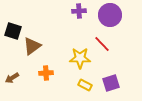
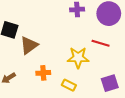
red line: (102, 44) -> (101, 43), turned -30
yellow rectangle: (85, 85) -> (69, 85), moved

